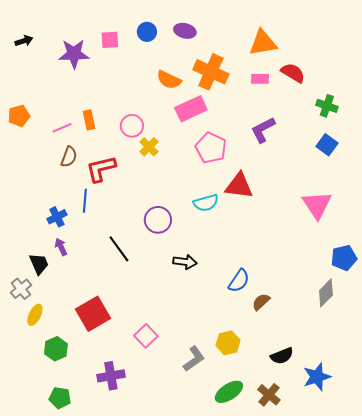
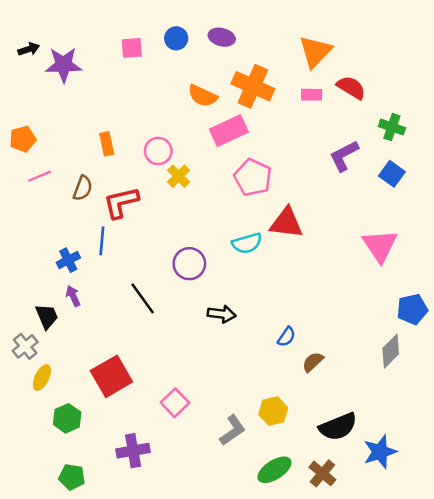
orange triangle: (263, 43) -> (315, 52), turned -36
purple star: (74, 54) -> (64, 65), moved
pink line: (62, 128) -> (40, 176), moved
purple L-shape: (263, 130) -> (344, 156), moved
blue semicircle: (239, 281) -> (286, 337), size x0.7
black semicircle: (282, 356) -> (338, 427), size x1.4

